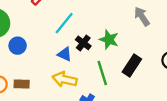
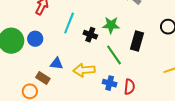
blue circle: (18, 46) -> (35, 39), moved
blue triangle: (65, 54) -> (57, 64), moved
brown rectangle: (22, 84) -> (43, 78), moved, turned 48

